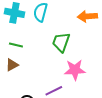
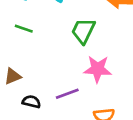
brown triangle: (12, 65) -> (13, 76), moved

